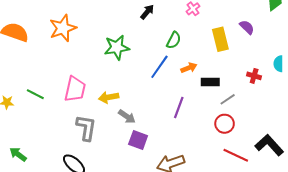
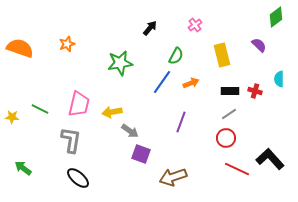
purple semicircle: (247, 27) -> (259, 45), moved
orange star: (63, 28) -> (67, 44), size x0.6
black rectangle: (210, 82) -> (230, 91), moved
gray L-shape: (86, 128) -> (71, 140), moved

